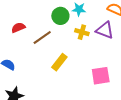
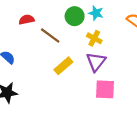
purple triangle: (105, 30) -> (96, 62), moved, turned 36
brown line: (42, 38) -> (50, 36), turned 60

